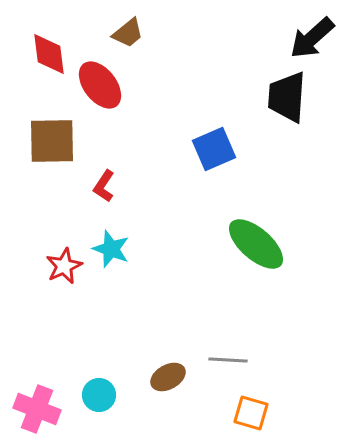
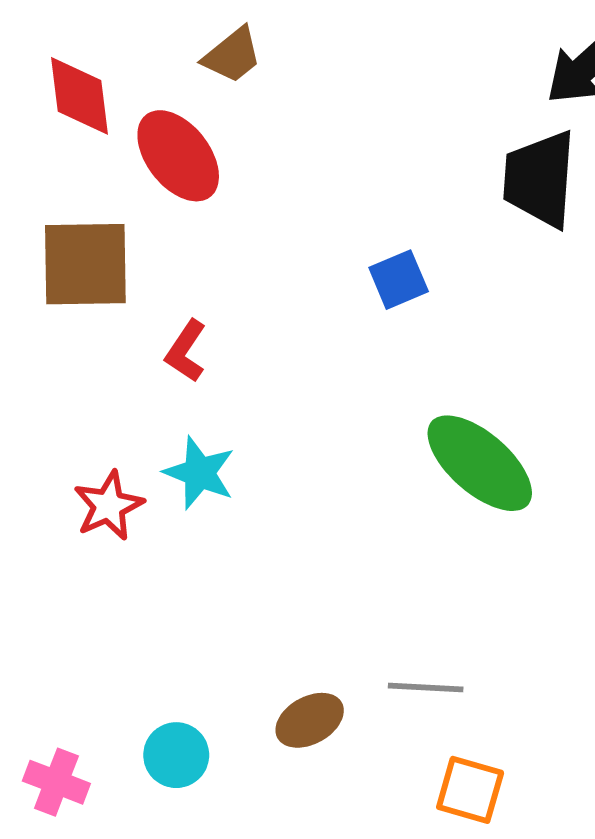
blue square: (214, 149) -> (399, 280), size x0.7
pink cross: (37, 409) -> (56, 782), size x0.7

